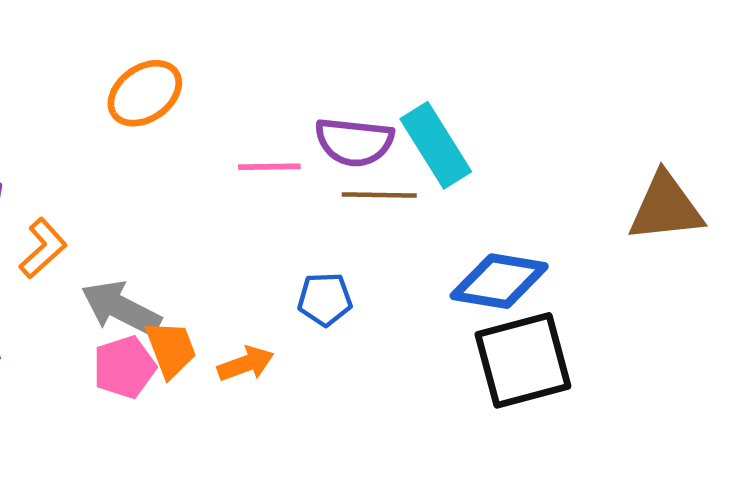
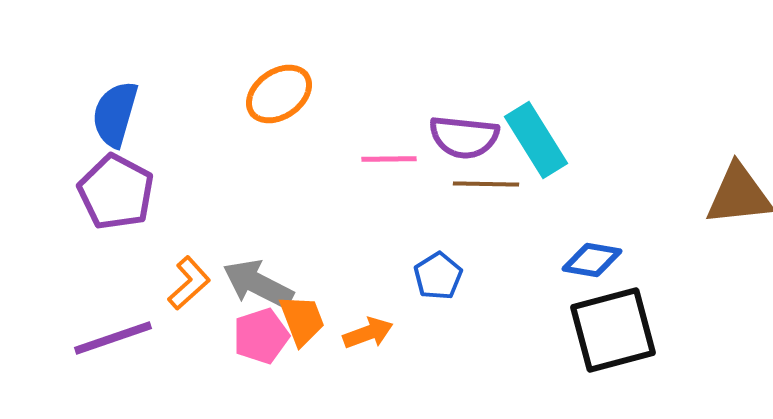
orange L-shape: (43, 248) -> (189, 283), moved
blue diamond: (499, 281) -> (592, 260), size x0.7
blue pentagon: (325, 299) -> (438, 276), turned -30

